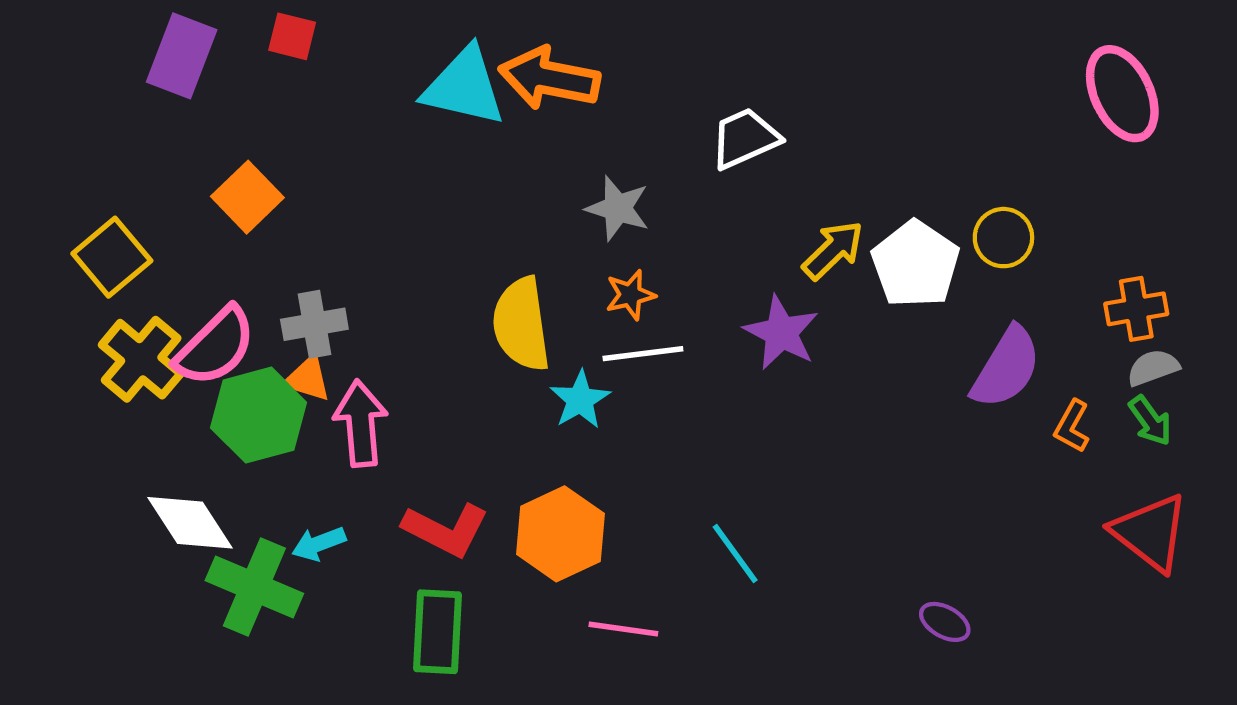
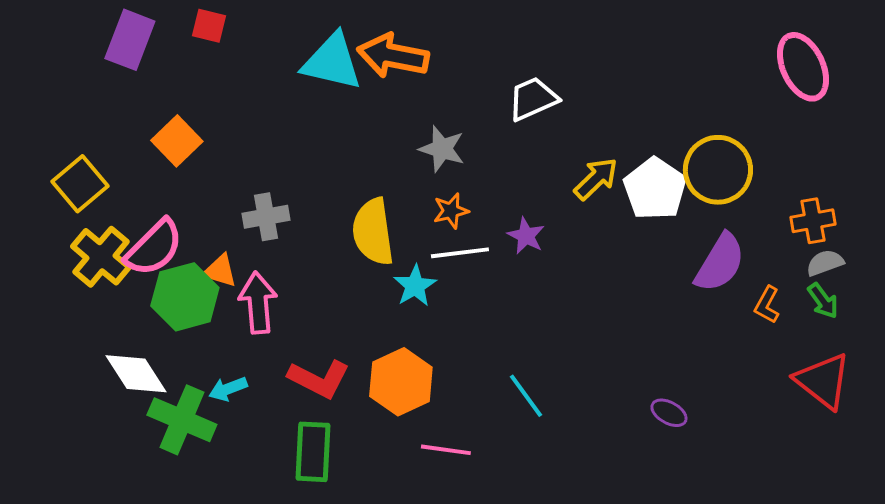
yellow circle: (1003, 238) -> (718, 170), size x1.6
gray cross: (314, 324) -> (266, 217), moved
purple star: (781, 333) -> (526, 236), moved, size x0.7
purple ellipse: (945, 622) -> (669, 413), moved

